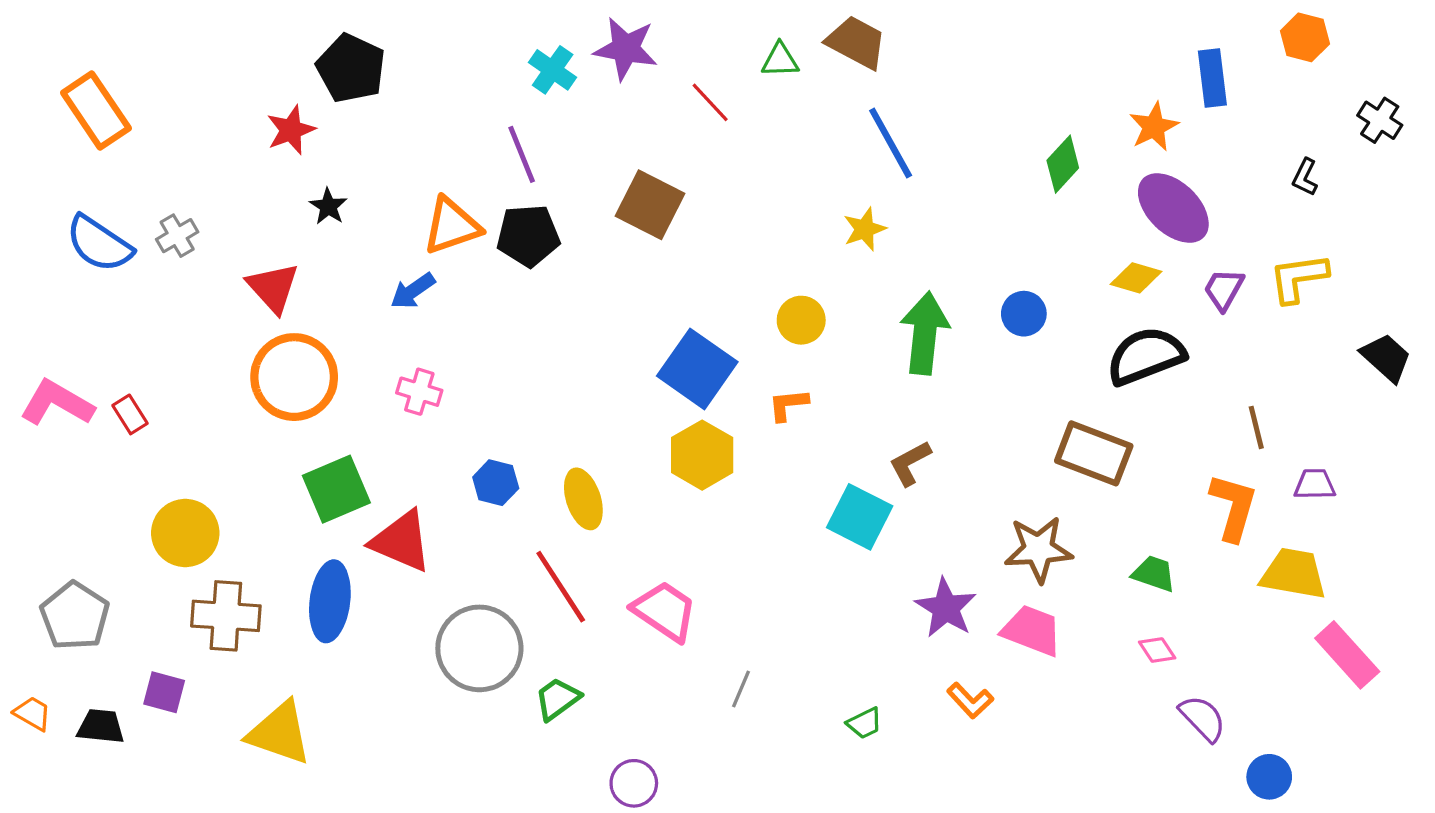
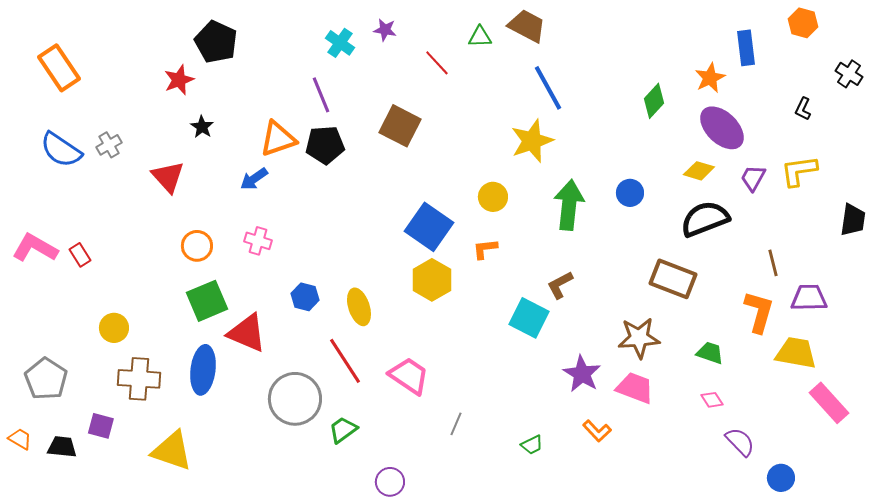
purple star: (626, 49) -> (385, 30), size x0.6
yellow star: (865, 229) -> (532, 141), size x1.6
black trapezoid: (1386, 358) -> (853, 220), turned 56
orange circle: (294, 377) -> (197, 246), moved, size x0.6
purple trapezoid: (1315, 484) -> (809, 298), size x1.4
yellow circle: (185, 533) -> (114, 328), size x0.7

